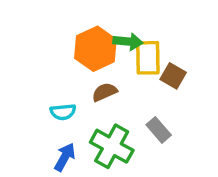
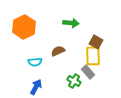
orange hexagon: (95, 49) -> (24, 27), moved
yellow rectangle: (148, 58) -> (93, 56), moved
green cross: (112, 146) -> (74, 81), moved, size x0.6

